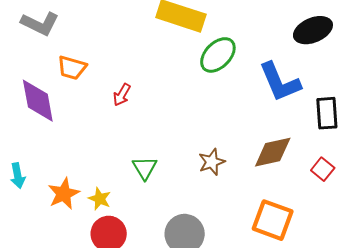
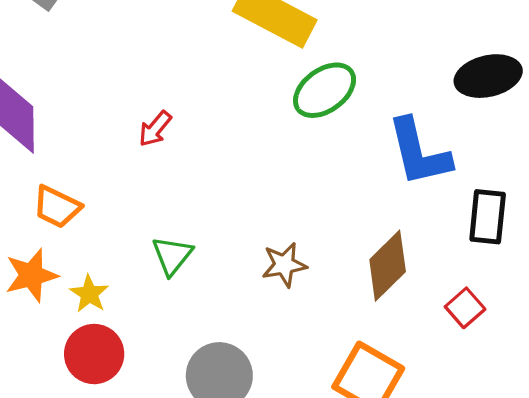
orange trapezoid: (72, 68) -> (57, 207), moved
brown diamond: (273, 152) -> (388, 266), turned -42

